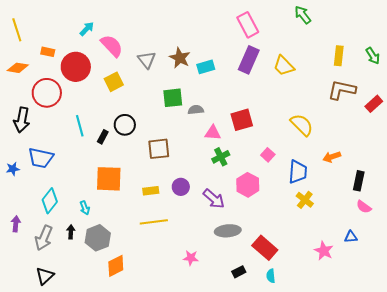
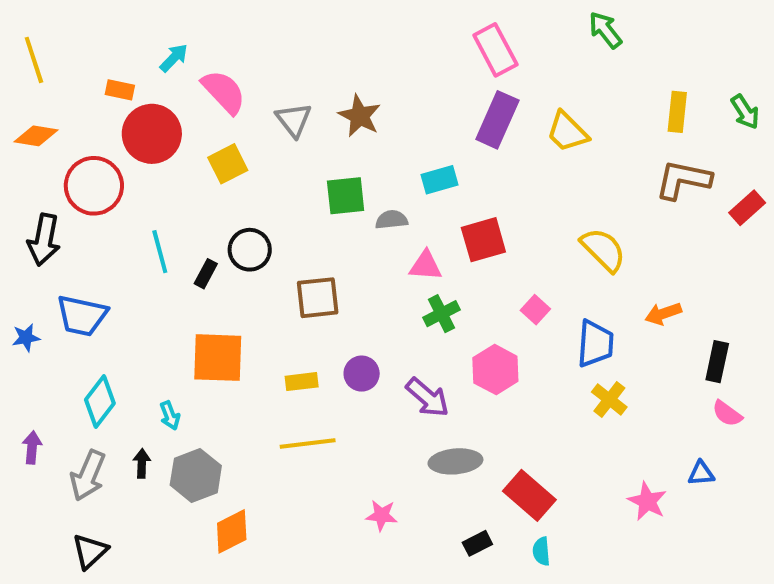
orange rectangle: (48, 52) -> (120, 90), moved
cyan rectangle: (206, 67) -> (439, 180), moved

